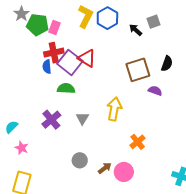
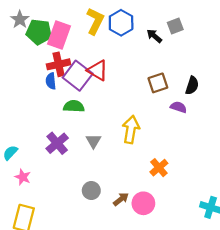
pink rectangle: (55, 28) -> (59, 35), size x1.6
black semicircle: (167, 64) -> (192, 86), moved
brown square: (138, 70) -> (158, 83), size x0.7

